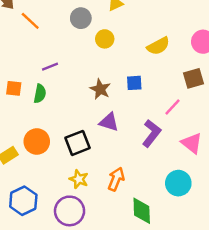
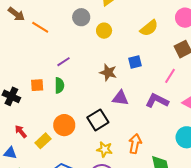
purple L-shape: (151, 133) -> (157, 101), turned -90

